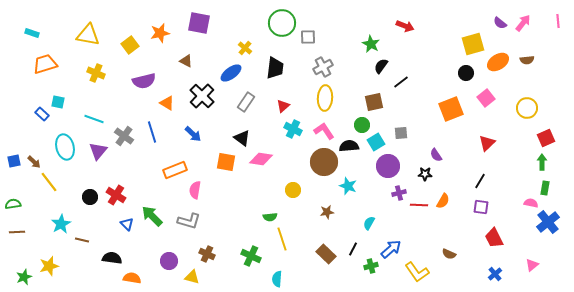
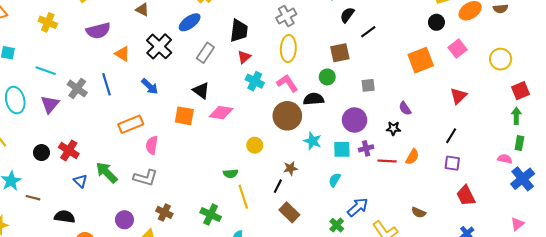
black trapezoid: (275, 68) -> (239, 31), moved
cyan square: (376, 142) -> (342, 149), moved, turned 30
black line: (353, 249) -> (278, 186), moved
pink triangle: (532, 265) -> (517, 224), moved
green cross: (371, 266) -> (337, 225), turned -32

